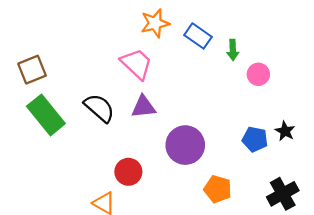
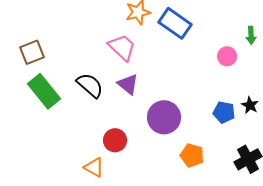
blue rectangle: (198, 36) -> (175, 23), size x1.4
green arrow: (233, 50) -> (251, 35), moved
purple triangle: (143, 107) -> (128, 84), turned 45

